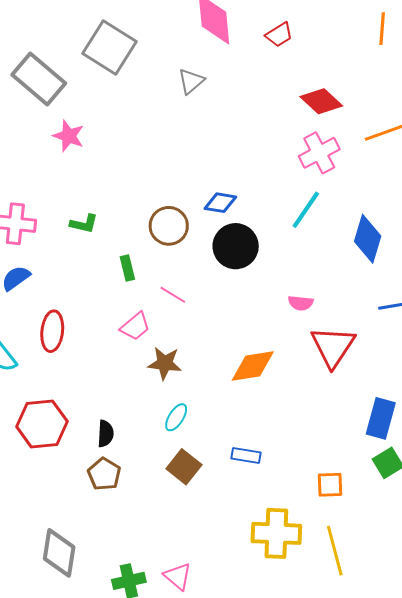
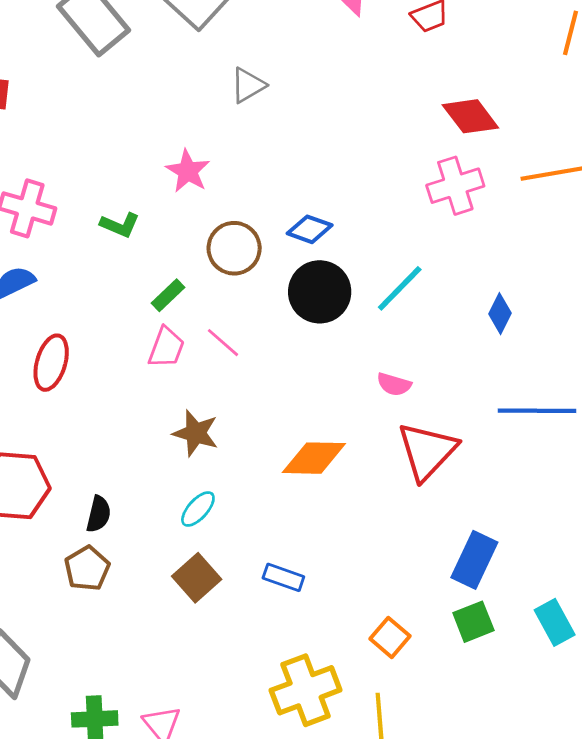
gray triangle: (191, 81) -> (248, 85), moved
pink star: (69, 136) -> (188, 171), moved
cyan line: (306, 210) -> (400, 288), moved
blue diamond: (368, 239) -> (500, 314), size x0.6
green rectangle: (127, 268) -> (168, 295), turned 50
pink trapezoid: (135, 326) -> (166, 347), moved, turned -40
orange square: (330, 485) -> (390, 637), turned 32
yellow cross: (276, 533) -> (306, 690), turned -33

